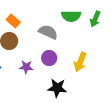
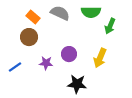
green arrow: (95, 19) -> (110, 26), moved
gray semicircle: (48, 32) -> (60, 13), moved

